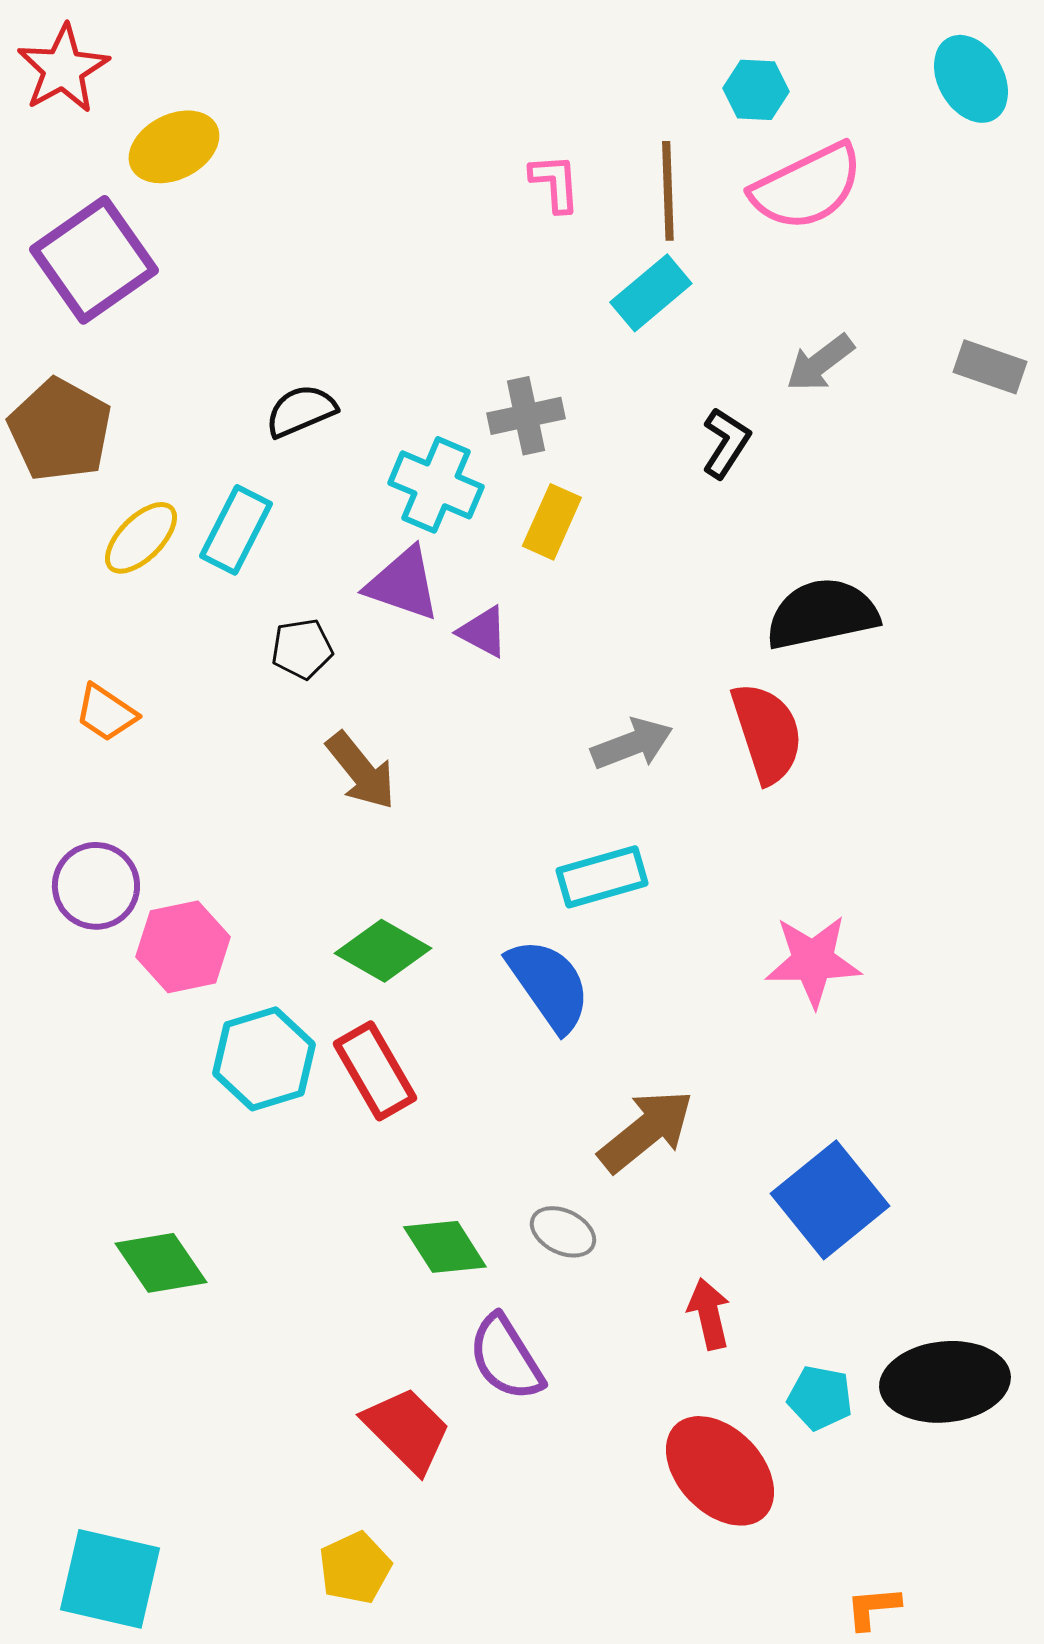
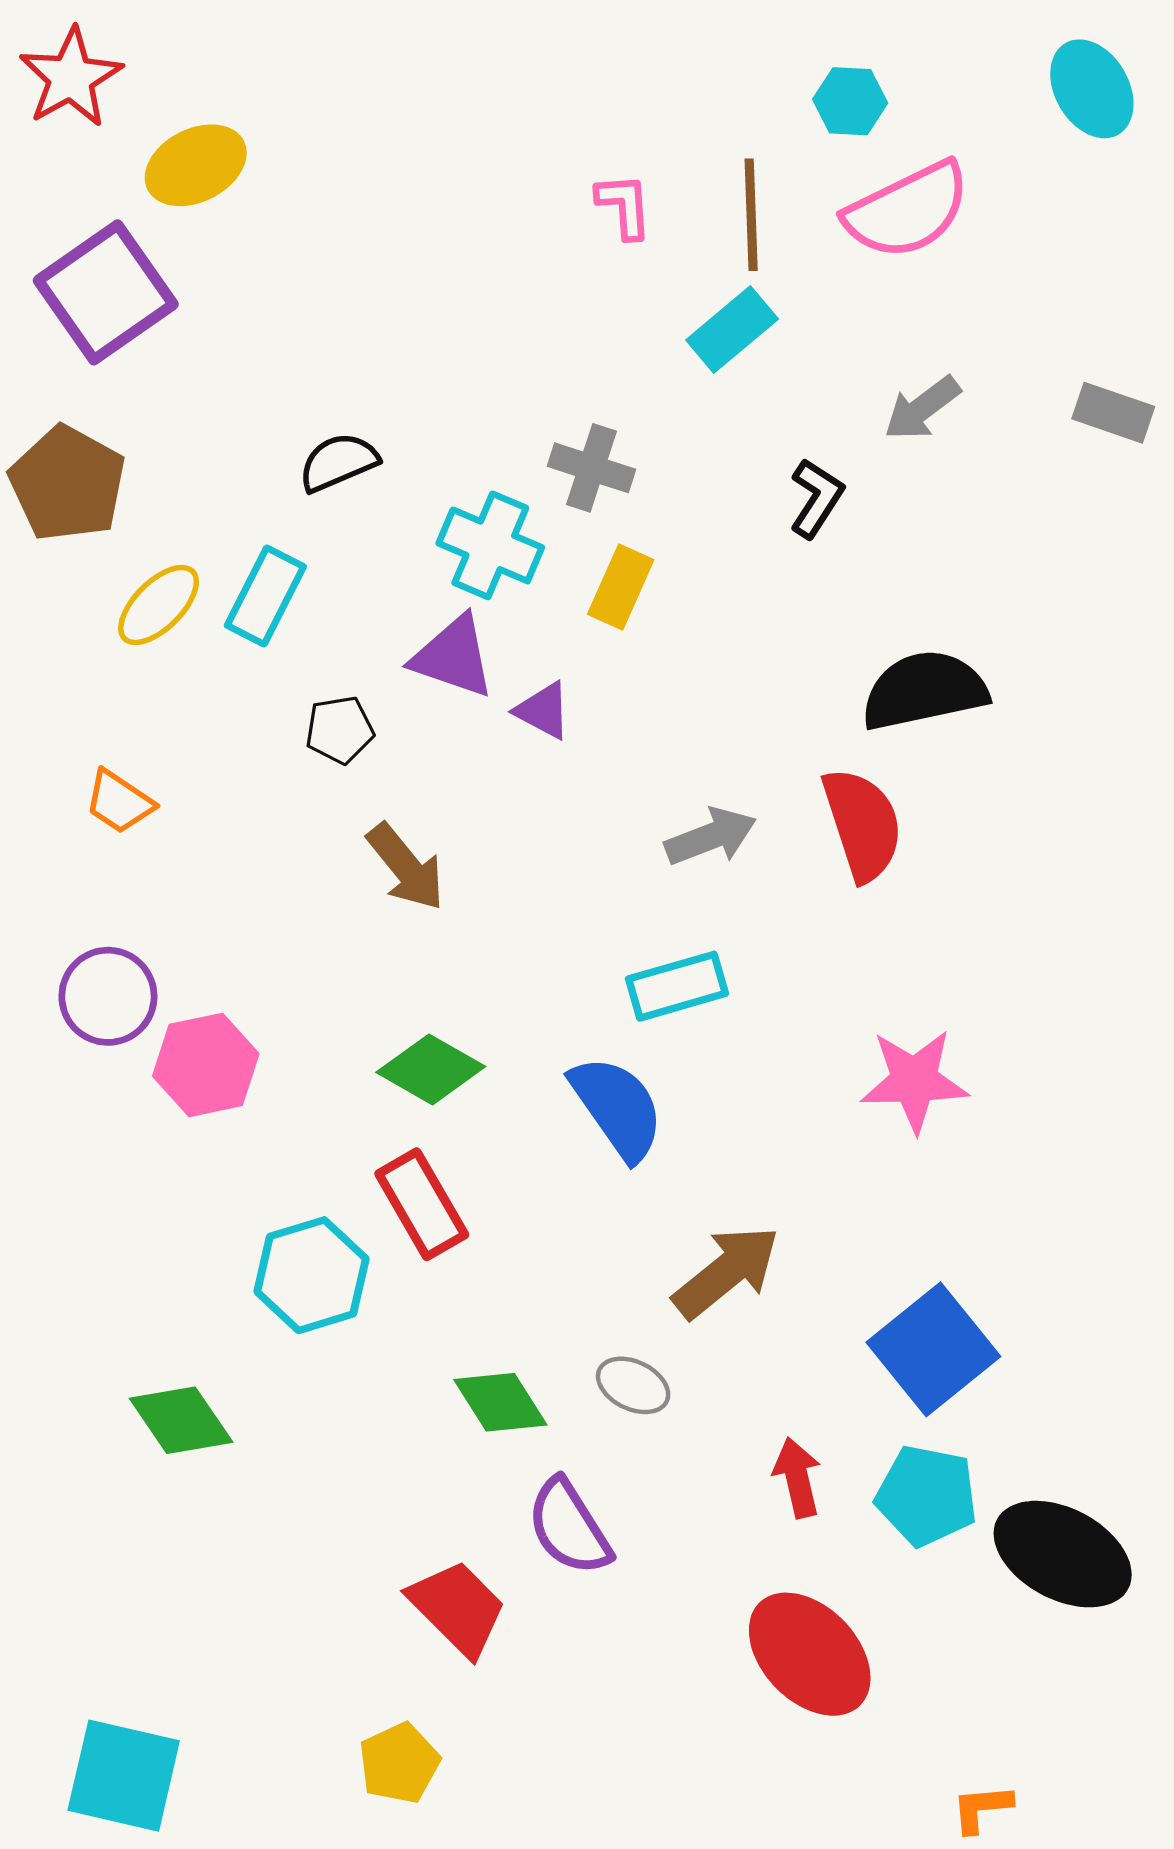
gray cross: (526, 416) -> (591, 468), turned 30
cyan hexagon: (264, 1059) -> (311, 1275), moved
black ellipse: (945, 1382) -> (1063, 1554), turned 34
cyan pentagon: (820, 1398) -> (927, 1496), moved, size x1.4

